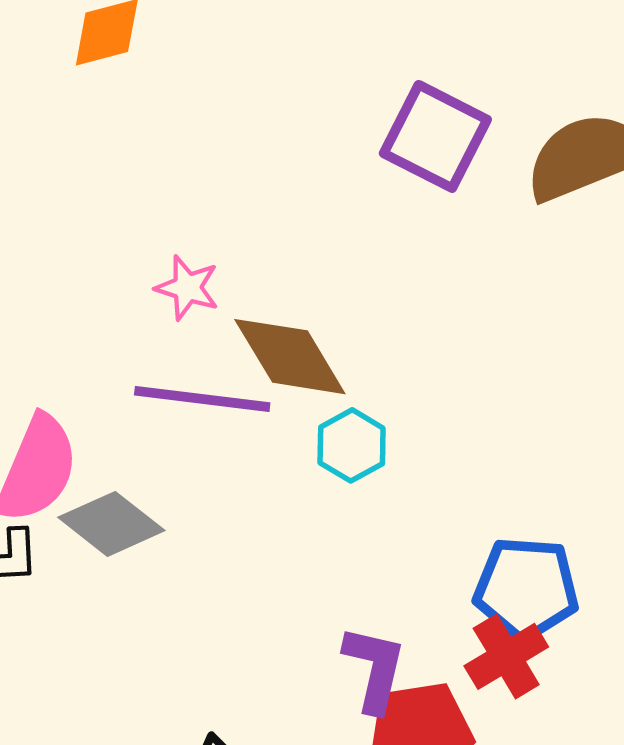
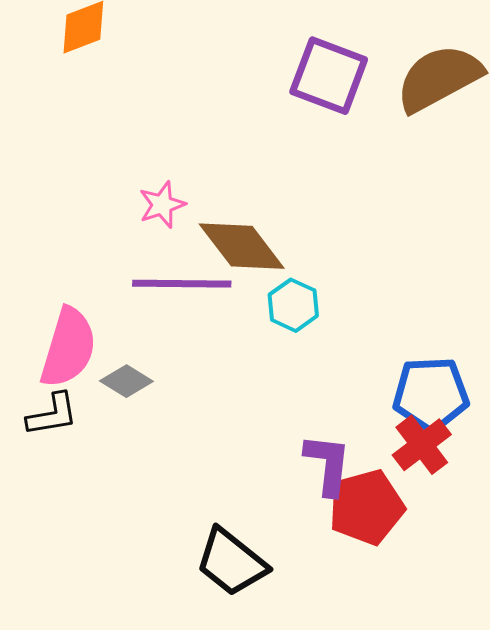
pink star: (187, 288) -> (162, 205), turned -30
gray diamond: (111, 524) -> (126, 381), size x0.7

